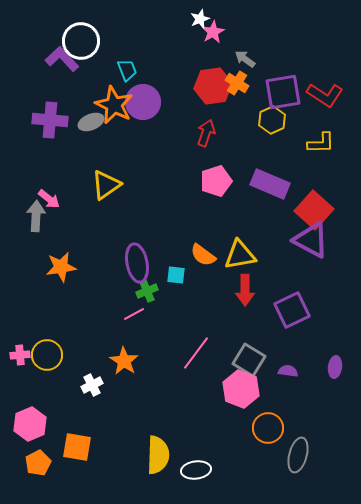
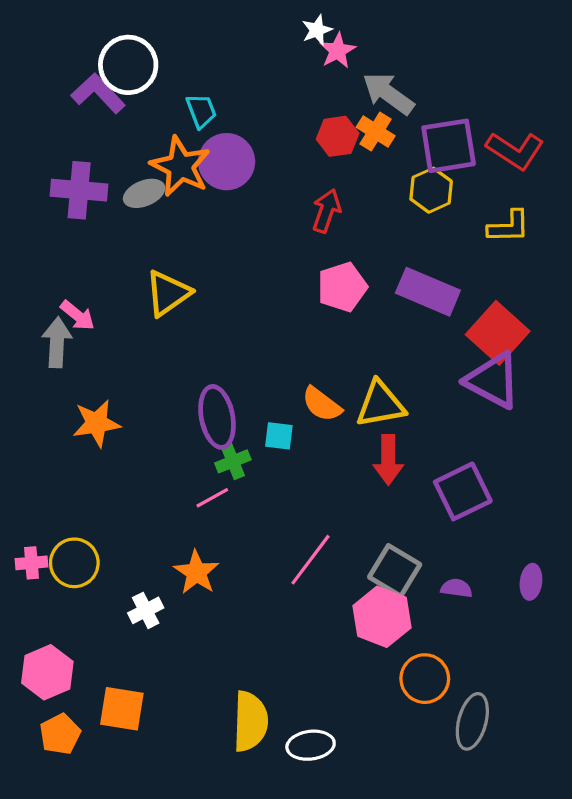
gray arrow: (245, 59) -> (388, 93), size x1.6
red hexagon: (213, 86) -> (338, 136), size x0.7

